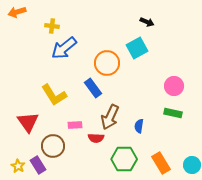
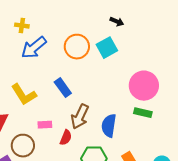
orange circle: (107, 63) -> (77, 47), moved
pink circle: (174, 86) -> (144, 86), size x1.5
blue semicircle: (139, 126) -> (109, 126), size x1.6
red semicircle: (96, 138) -> (66, 138), turned -70

